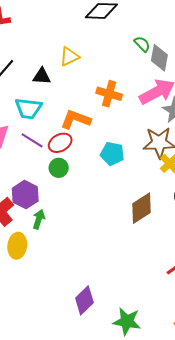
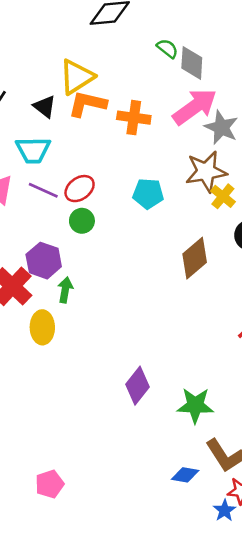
yellow triangle: (69, 57) -> (77, 77), size x1.4
black triangle: (42, 76) -> (45, 107), turned 42
orange L-shape: (76, 119) -> (87, 104), moved

